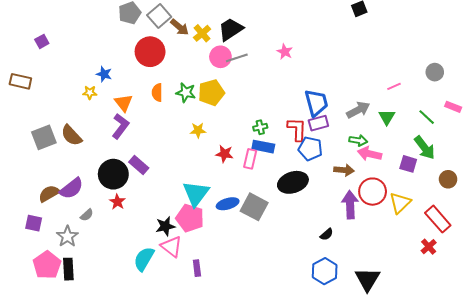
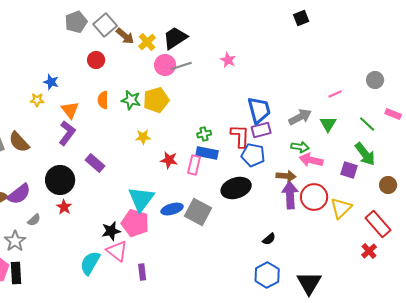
red circle: (150, 52) -> (96, 60), size x0.6
purple rectangle: (139, 165) -> (95, 163), moved
purple arrow: (350, 205) -> (290, 195), moved

